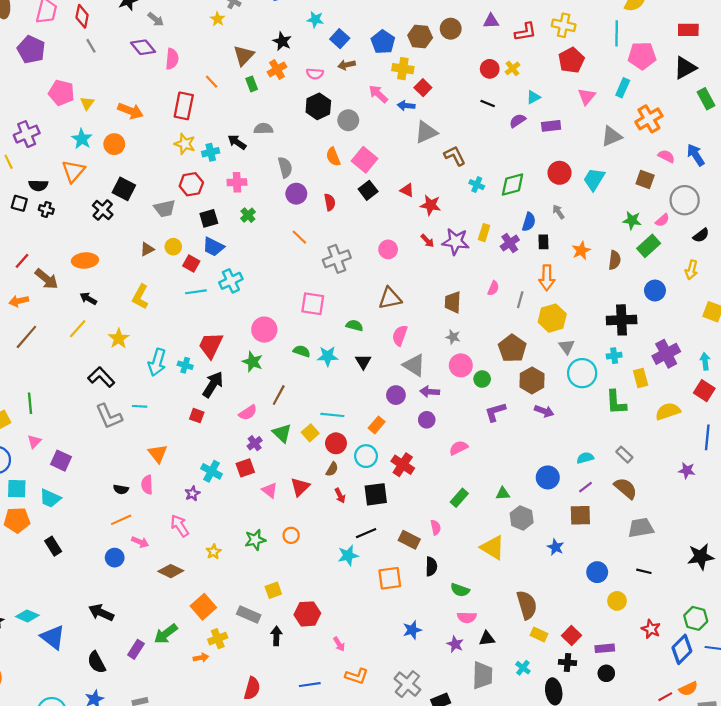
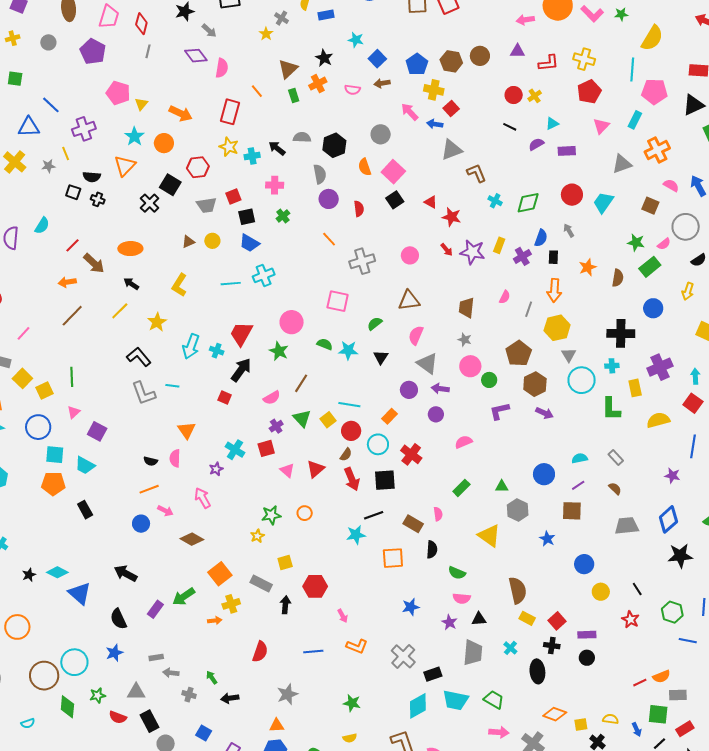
gray line: (91, 46) -> (148, 51), turned 40
black hexagon: (318, 106) -> (334, 145), moved
red hexagon: (191, 184) -> (198, 167), moved
red square: (191, 263) -> (233, 197), moved, turned 35
green semicircle: (354, 326) -> (375, 324), turned -56
brown semicircle: (626, 488) -> (615, 489), size x0.6
red arrow: (340, 496) -> (352, 479), size x1.6
yellow star: (214, 552) -> (257, 536), moved
black line: (644, 571) -> (637, 589), moved, turned 40
blue diamond: (682, 649) -> (668, 519), moved

